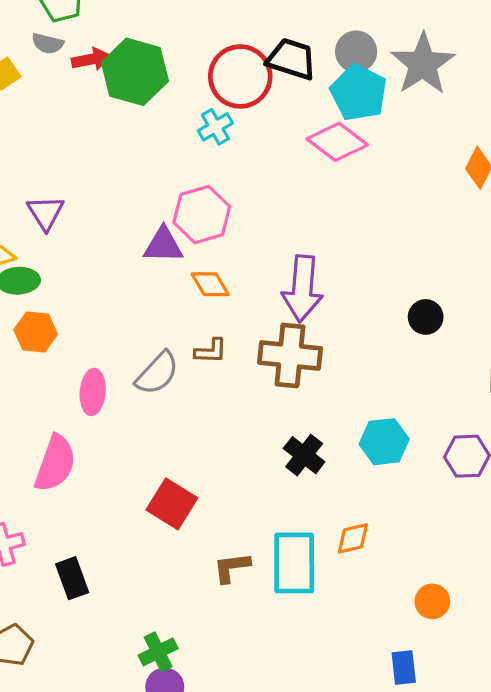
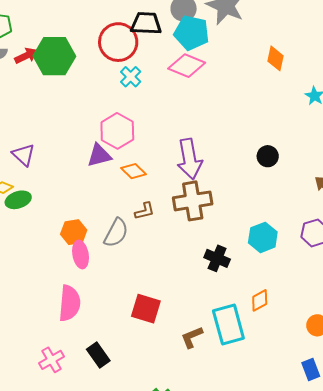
cyan cross: (215, 127) -> (131, 77), moved
orange hexagon: (36, 332) -> (74, 232), moved
black rectangle: (72, 578) -> (98, 355), moved

